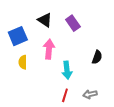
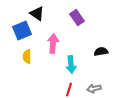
black triangle: (45, 20) -> (37, 14), moved
black semicircle: (97, 57) -> (101, 52), turned -120

